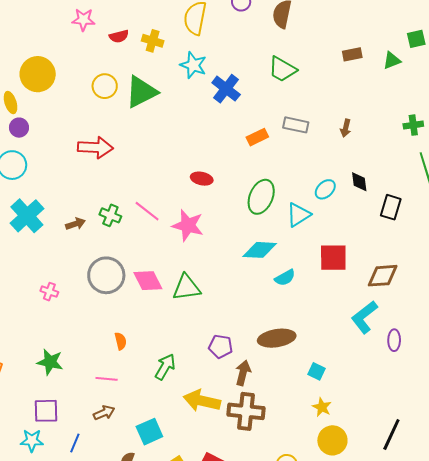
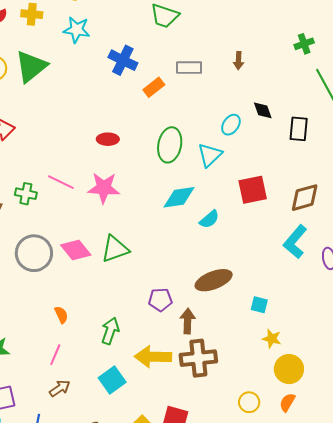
blue cross: (226, 89) -> (123, 60), moved
pink line: (107, 379) -> (55, 355), turned -60
cyan square: (149, 432) -> (112, 380), moved

